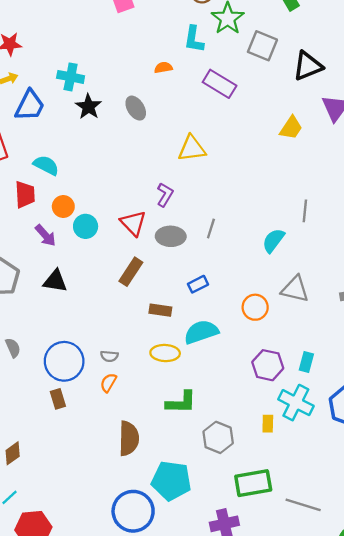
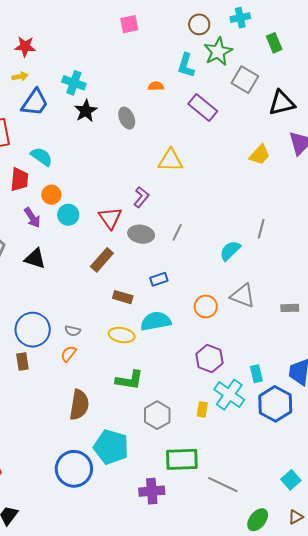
cyan rectangle: (306, 362) -> (256, 374), moved, turned -36

